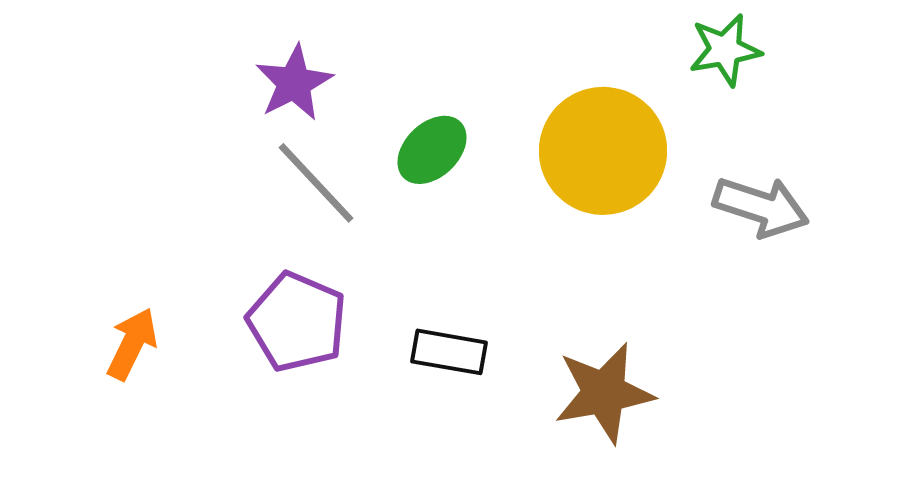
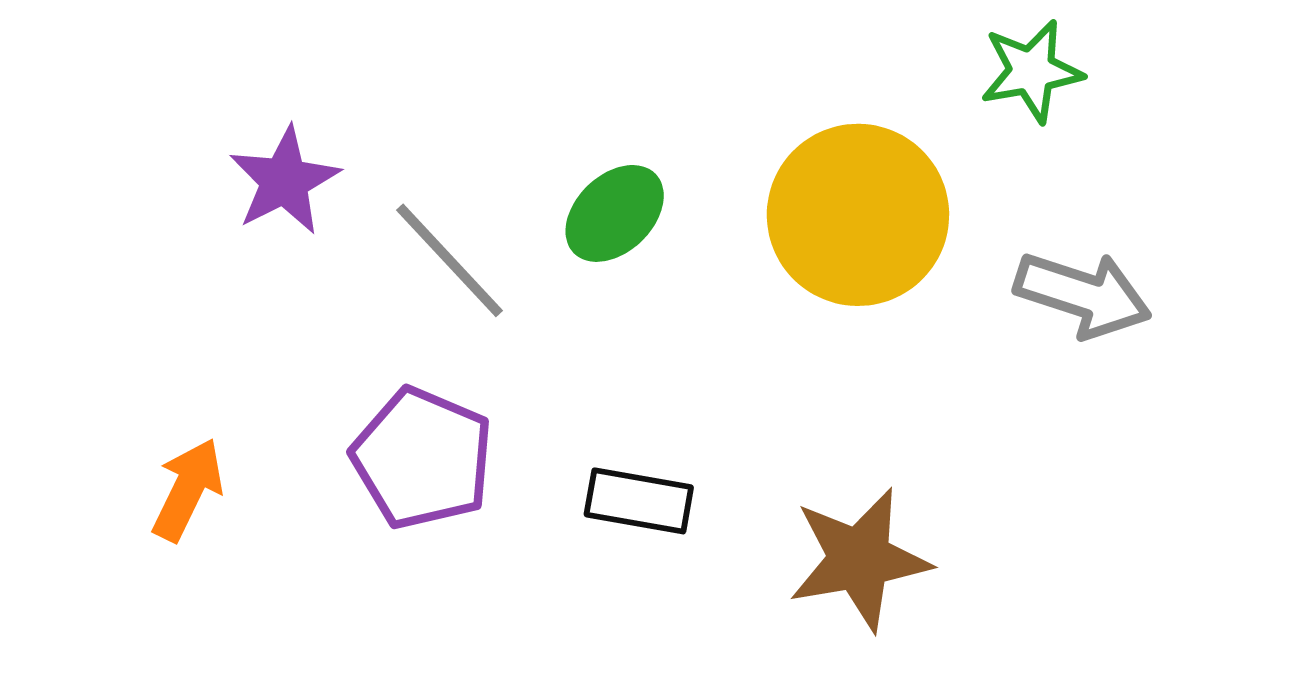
purple star: (294, 83) -> (284, 181), moved

